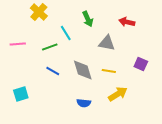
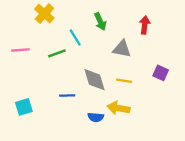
red arrow: (127, 22) -> (145, 25), turned 84
blue line: (53, 71) -> (67, 96), moved, turned -32
yellow arrow: (118, 94) -> (118, 108), moved, turned -138

